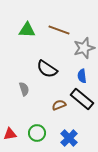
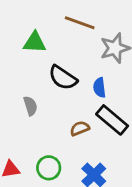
green triangle: (27, 30) -> (35, 42), moved
blue semicircle: (82, 76) -> (99, 88), moved

